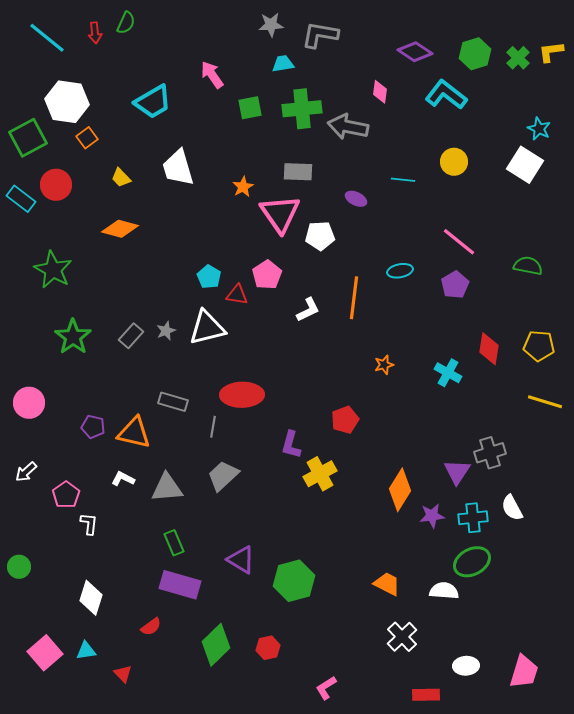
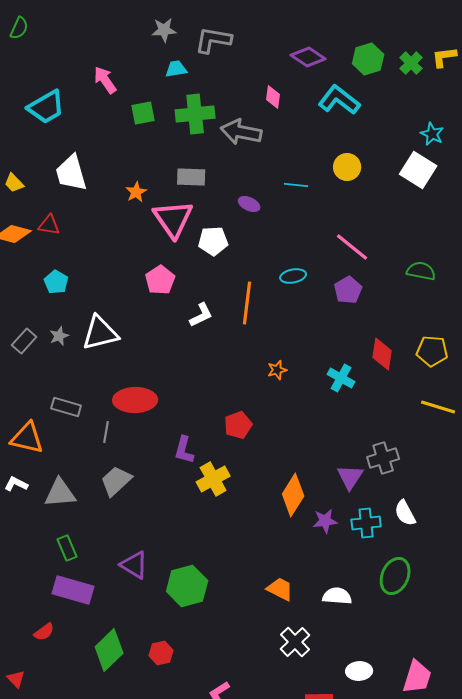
cyan pentagon: (209, 277) -> (56, 282), moved
red triangle: (237, 295) -> (49, 225), moved
green ellipse: (472, 562) -> (395, 576), moved, turned -39

